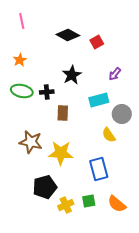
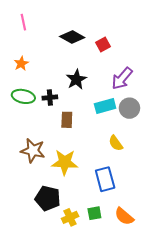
purple arrow: (115, 74) -> (122, 78), size x1.6
gray circle: (122, 114) -> (129, 108), moved
black pentagon: (45, 187) -> (48, 198), turned 30

